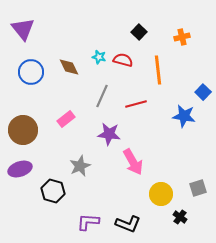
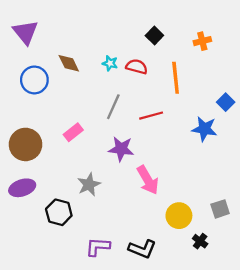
brown diamond: (69, 67) -> (69, 63), moved

